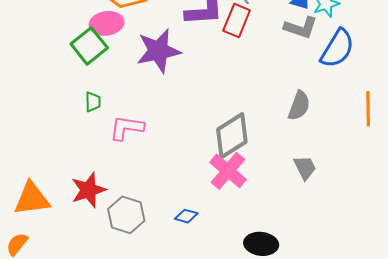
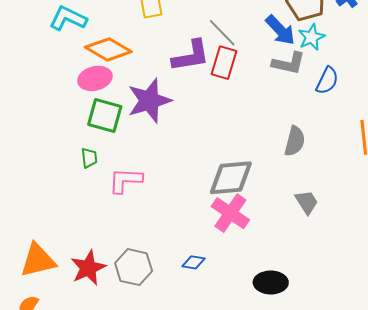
green square: (89, 46) -> (105, 115), moved, turned -30
blue semicircle: (337, 49) -> (327, 81), size x0.7
gray diamond: (232, 136) -> (231, 178), turned 33
red star: (88, 190) -> (88, 268), moved

